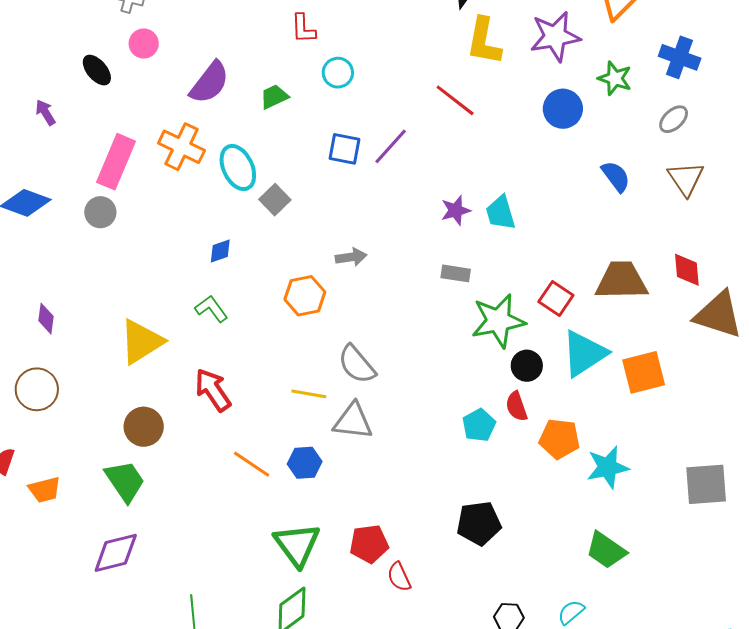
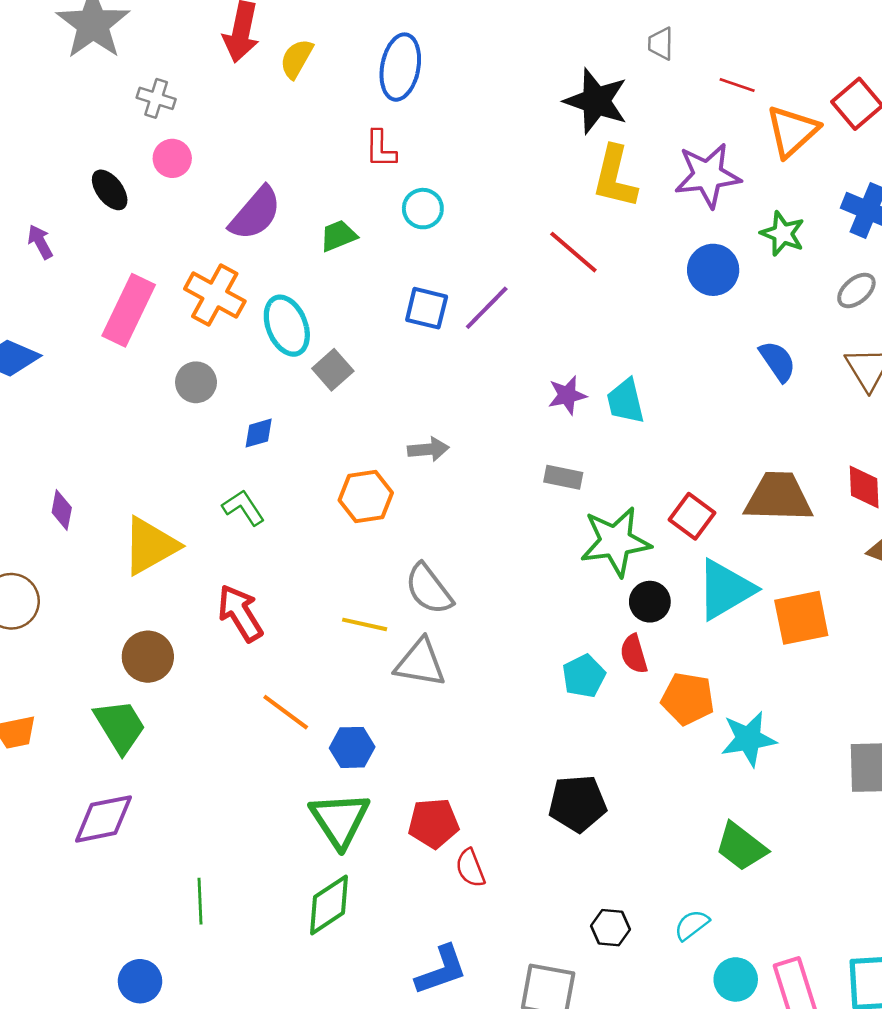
gray circle: (100, 212) -> (196, 382), moved
purple diamond: (46, 319) -> (62, 510), moved
blue hexagon: (305, 463) -> (352, 747), moved

